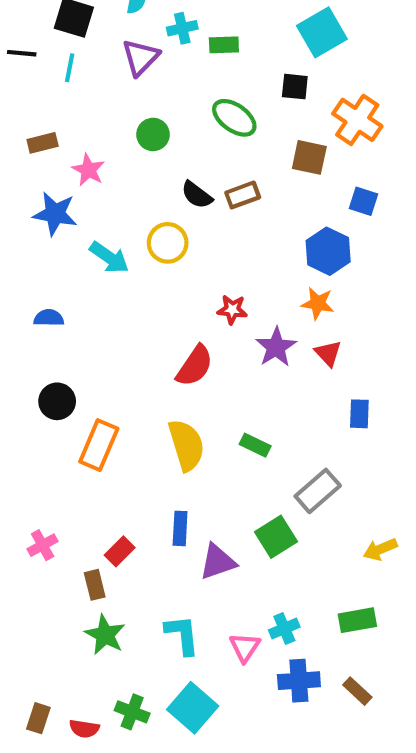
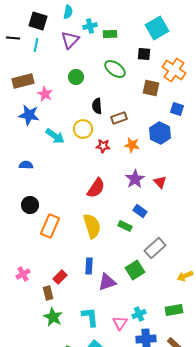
brown rectangle: (43, 143) -> (23, 81), size x1.5
black semicircle: (197, 195) -> (97, 106), turned 49
brown rectangle: (243, 195) -> (119, 118), moved
orange star: (318, 303) -> (132, 145), moved
red star: (232, 310) -> (103, 146), moved
blue rectangle: (359, 414) -> (140, 211), moved, turned -56

